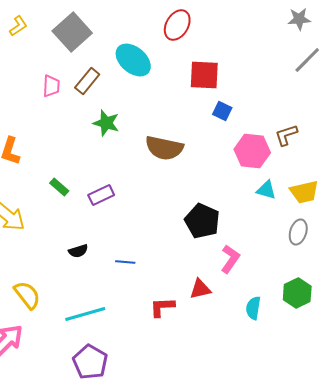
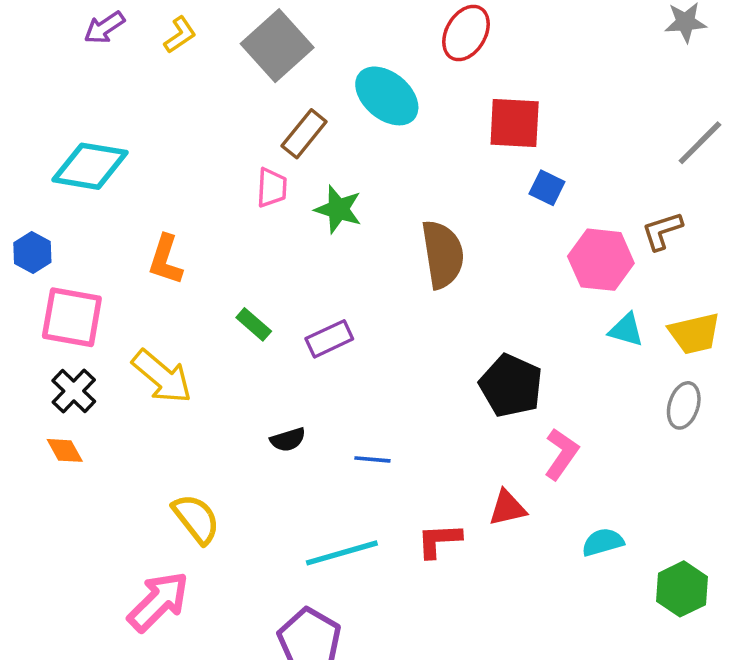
gray line: (307, 60) -> (700, 143), moved
pink trapezoid: (51, 86) -> (272, 188), moved
brown semicircle: (164, 148) -> (443, 254), turned -111
green hexagon: (297, 293) -> (682, 589), moved
cyan semicircle: (253, 308) -> (603, 542), turned 65
cyan line: (85, 314) -> (342, 553), moved

